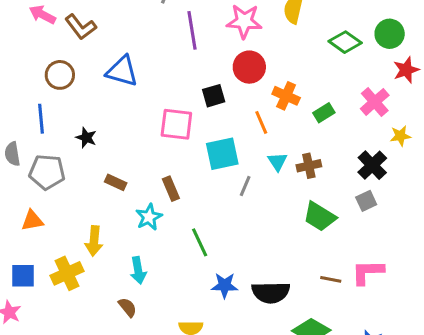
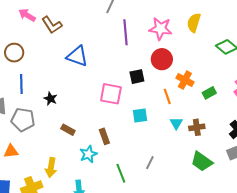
brown circle: (60, 75) -> (14, 53), moved
cyan square: (222, 154) -> (140, 116), size x0.7
gray line: (245, 186) -> (150, 163), moved

